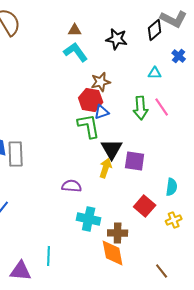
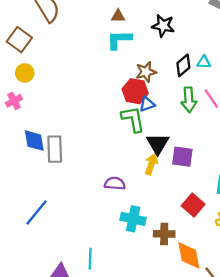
black diamond: (155, 30) -> (183, 65), moved
cyan L-shape: (76, 52) -> (119, 40), turned -55
orange diamond: (113, 253) -> (189, 255), moved

